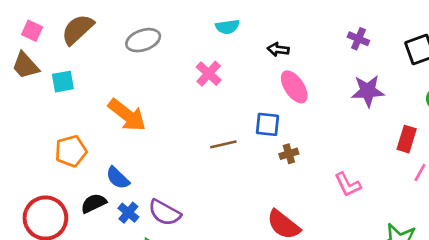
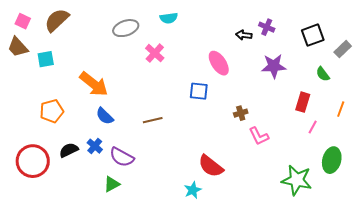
gray ellipse: (143, 40) -> (126, 28), moved
black arrow: (278, 49) -> (244, 35), moved
brown line: (223, 144) -> (153, 120), moved
brown cross: (289, 154) -> (241, 113), moved
blue semicircle: (118, 178) -> (105, 116), moved
blue cross: (128, 213) -> (95, 146), moved

